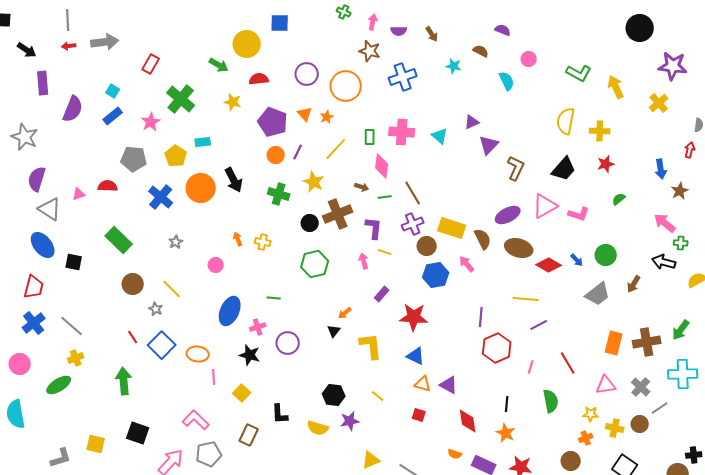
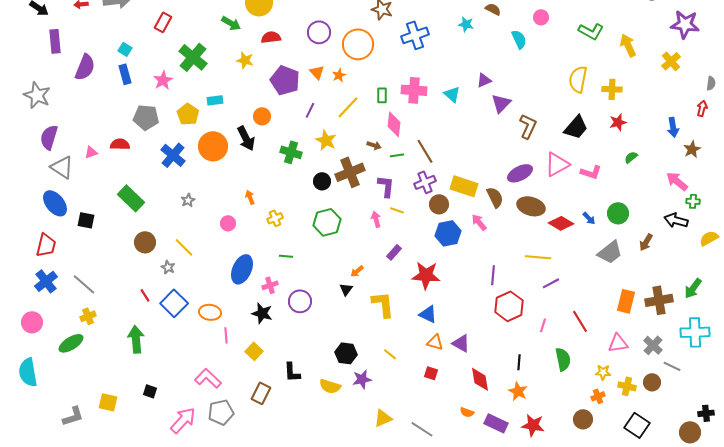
blue rectangle: (113, 116) -> (125, 74), turned -66
orange circle: (276, 155) -> (262, 116), moved
yellow cross: (263, 242) -> (275, 218), moved, turned -35
gray line: (660, 408) -> (672, 366), turned 60
black square: (138, 433) -> (150, 391), size x0.6

